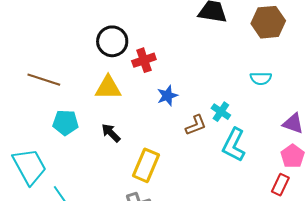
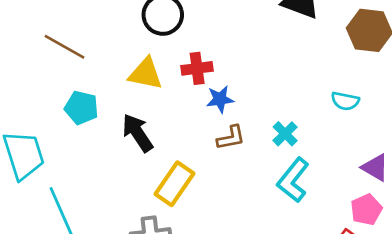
red cross: (144, 60) -> (197, 68), moved
brown L-shape: (196, 125) -> (231, 138), moved
black arrow: (111, 133) -> (137, 133), size x1.4

